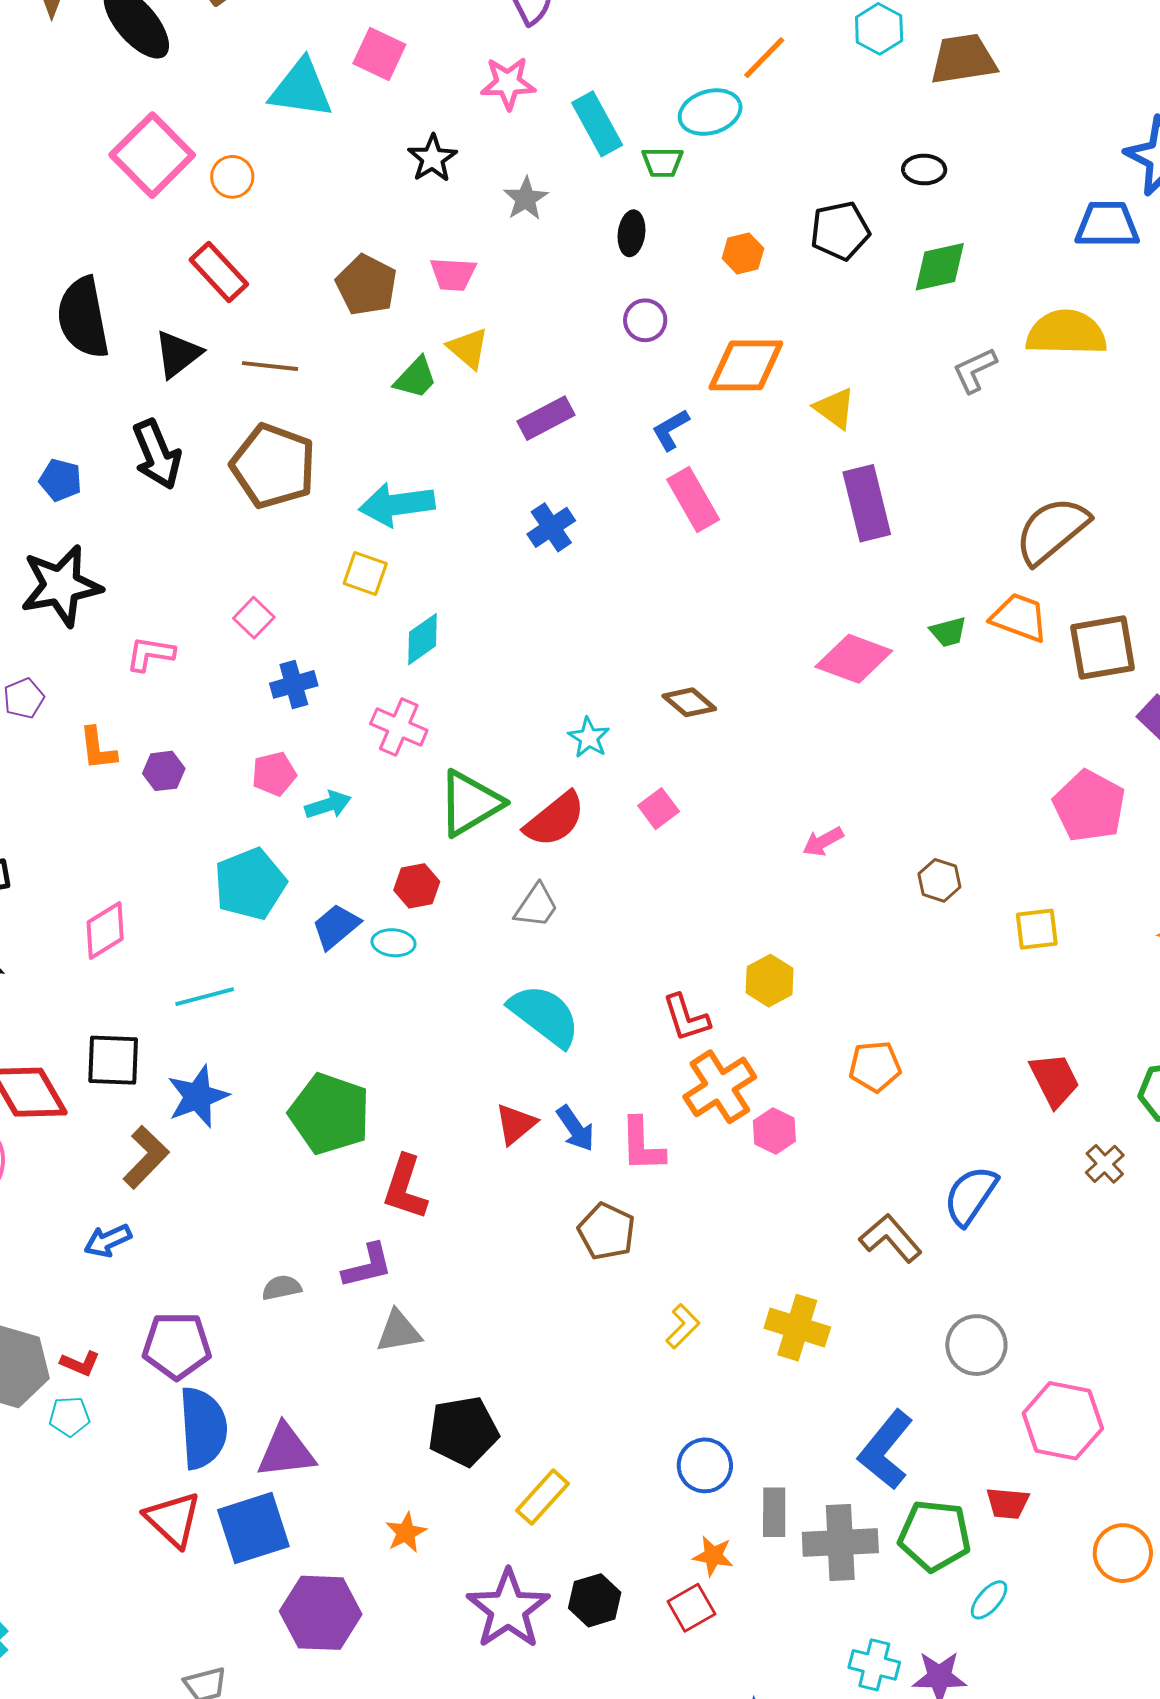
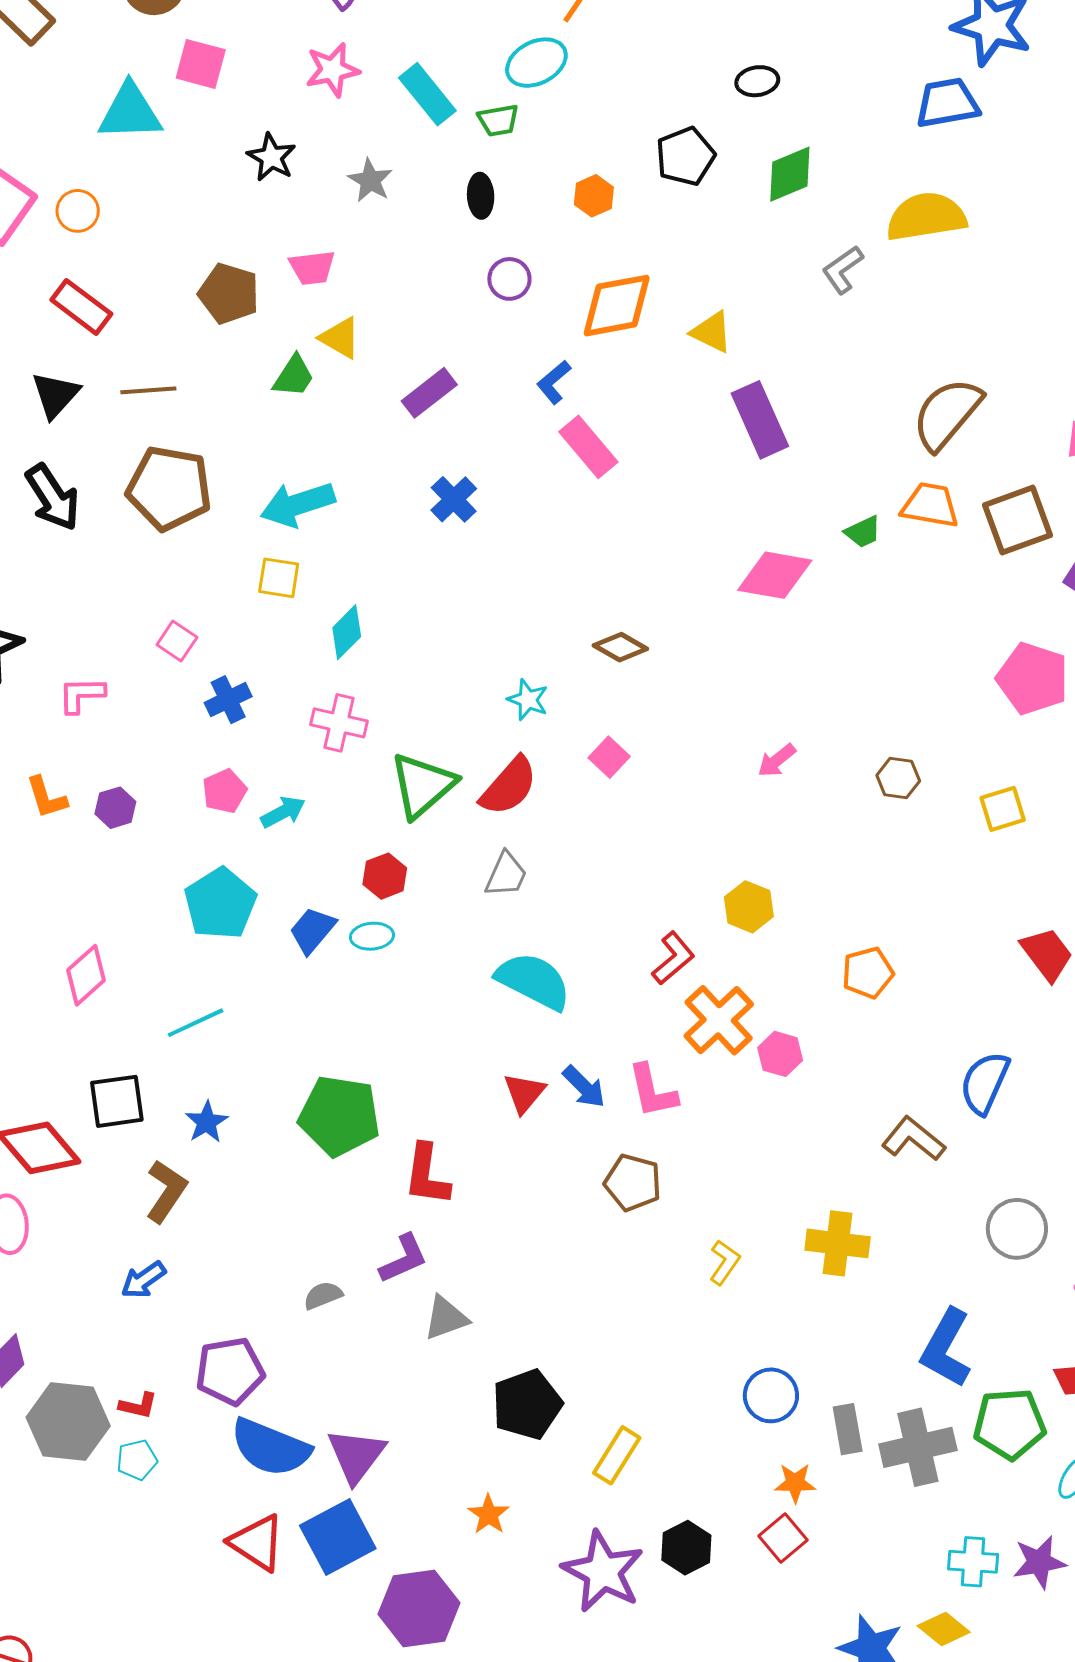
red L-shape: (686, 1018) -> (673, 958), turned -102
blue star: (198, 1096) -> (207, 1122), size x0.7
blue semicircle: (203, 1428) -> (270, 1447), turned 126
purple triangle: (286, 1451) -> (356, 1456), turned -36

